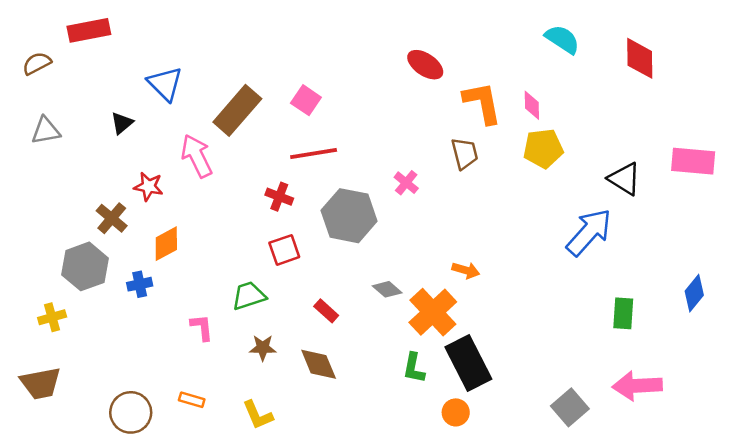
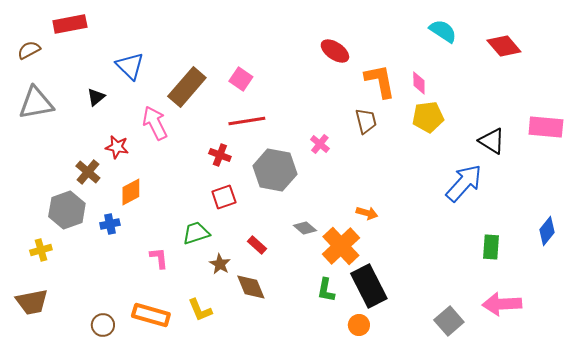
red diamond: (640, 58) -> (504, 46), turned -40
gray triangle: (46, 131) -> (36, 103), size x1.5
brown star: (263, 348) -> (220, 264), moved, turned 30
orange rectangle: (192, 400) -> (151, 315), size x1.8
brown circle: (131, 412) -> (103, 325), size x0.7
yellow L-shape: (258, 415) -> (200, 310), moved

